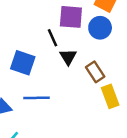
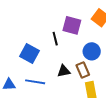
blue circle: (100, 28) -> (92, 51), moved
black triangle: (68, 57) -> (64, 71), moved, turned 40

